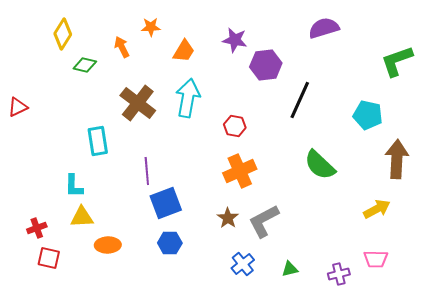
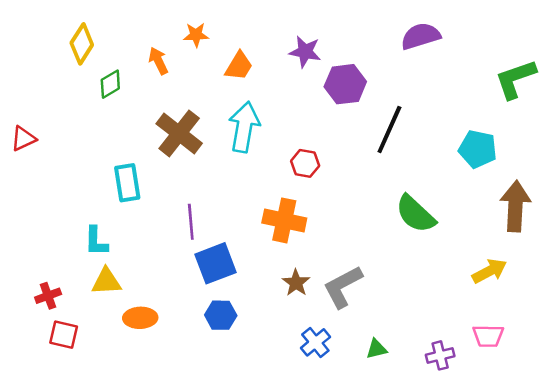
green diamond: (85, 65) -> (110, 84), turned -45
orange cross: (240, 171) -> (284, 220), moved, turned 36

